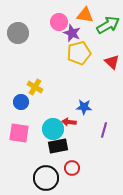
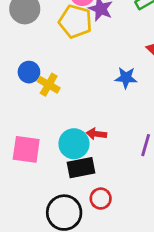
yellow pentagon: (79, 53) -> (75, 21), moved, turned 30
blue circle: (21, 102) -> (29, 72), moved
blue star: (84, 107) -> (126, 78), moved

